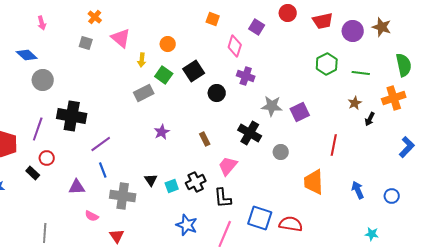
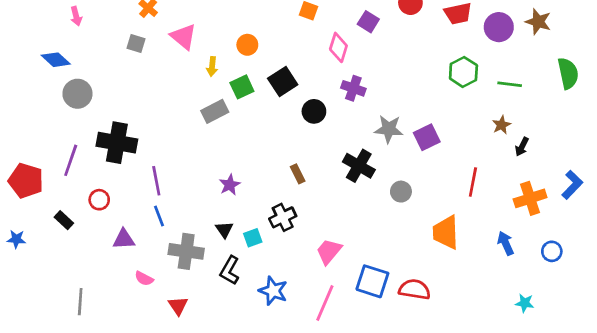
green square: (164, 75) -> (242, 87), turned 30
orange cross: (394, 98) -> (530, 198), moved
purple star: (162, 132) -> (230, 185), moved
purple line: (101, 144) -> (156, 181), turned -65
red circle: (47, 158) -> (99, 200), moved
pink trapezoid: (228, 166) -> (329, 251), moved
black cross: (196, 182) -> (283, 217), moved
black L-shape: (223, 198) -> (230, 270), moved, turned 35

